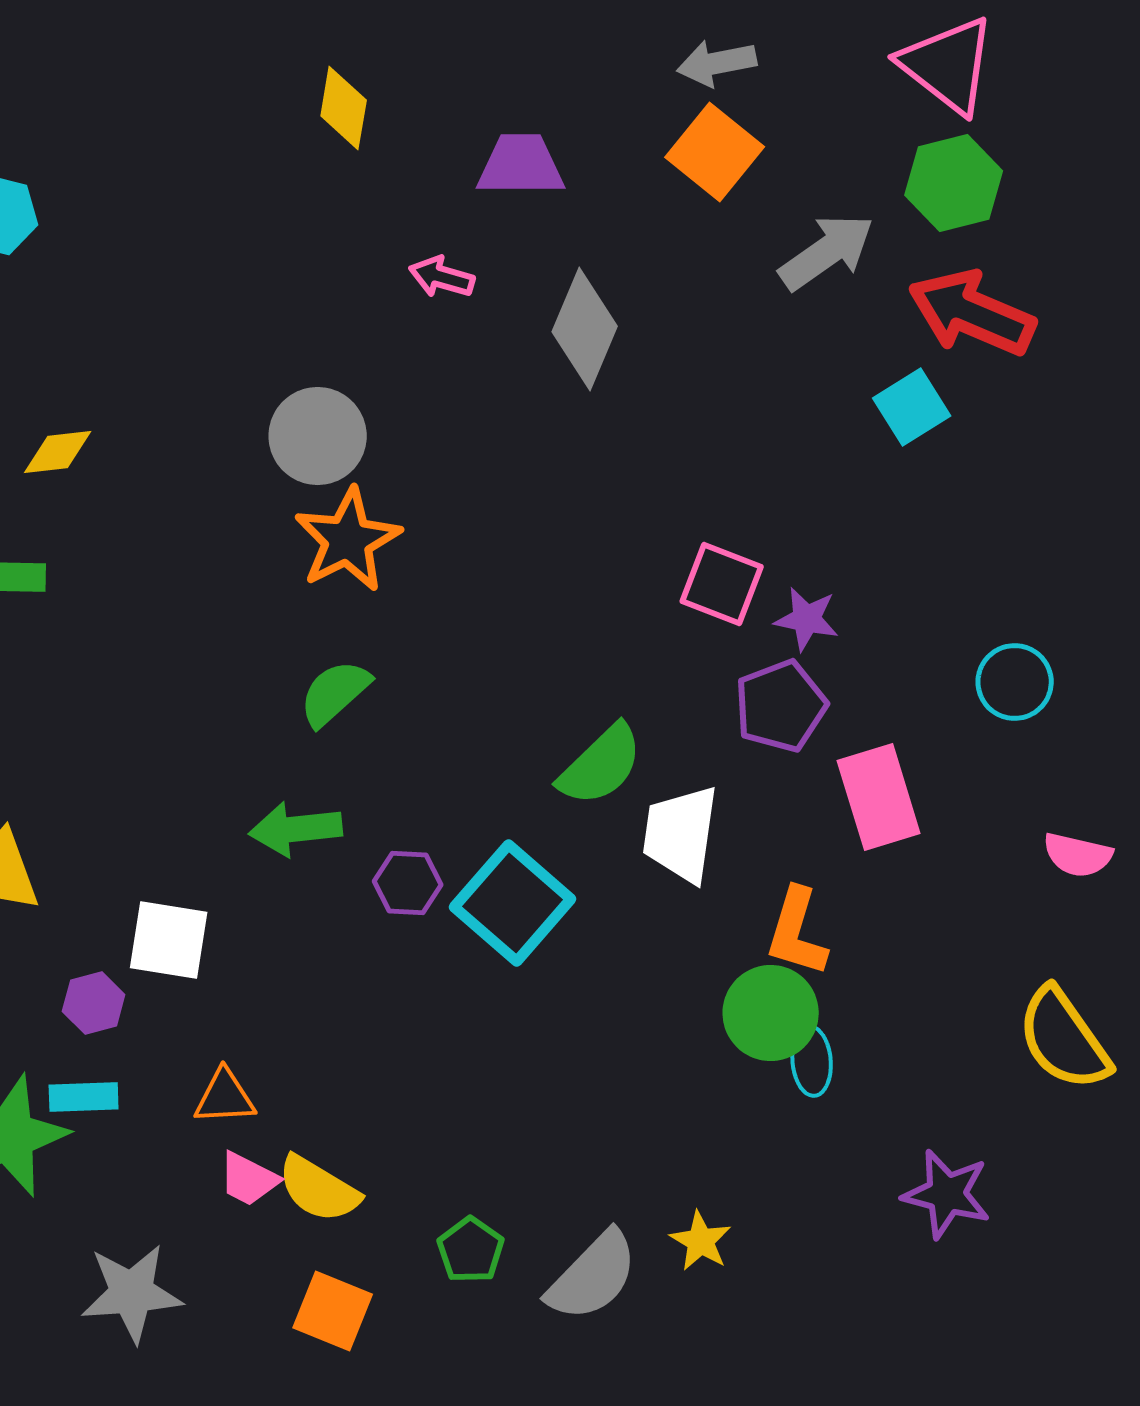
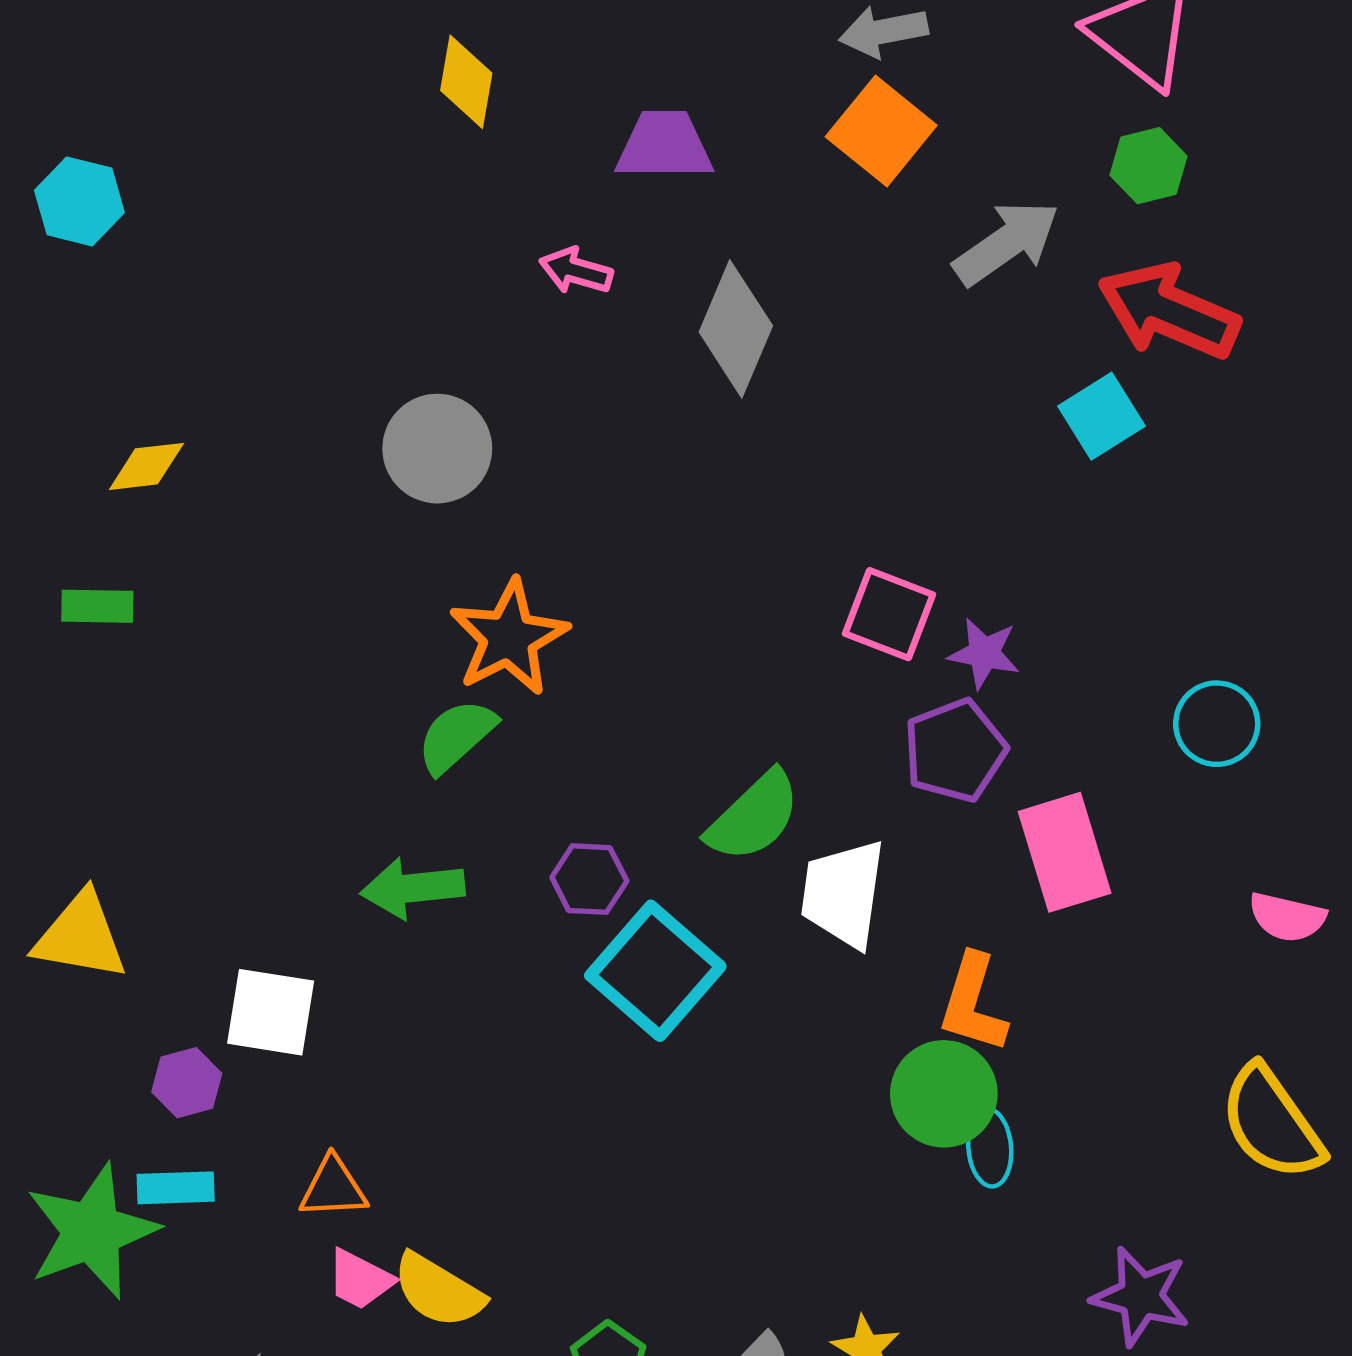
green hexagon: (954, 183) -> (1148, 166), size x0.7
orange star: (348, 540) -> (509, 638), moved
purple hexagon: (408, 883) -> (589, 879), moved

